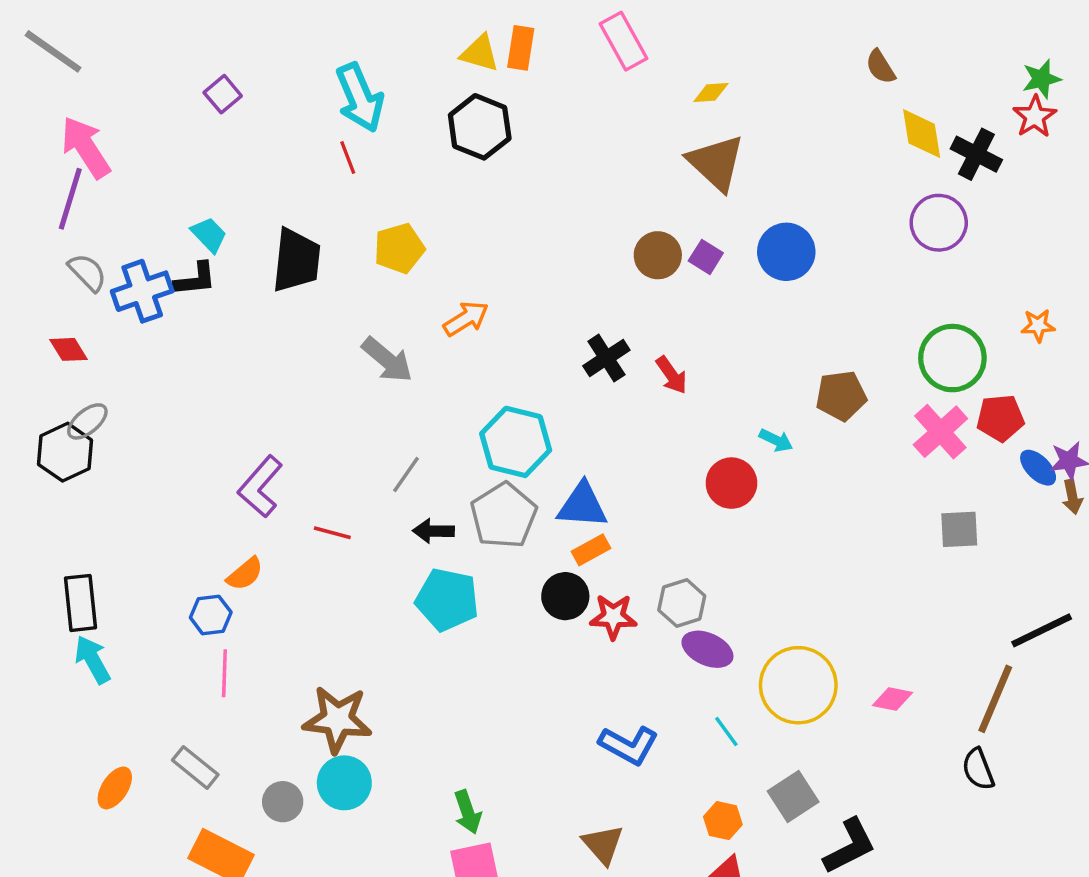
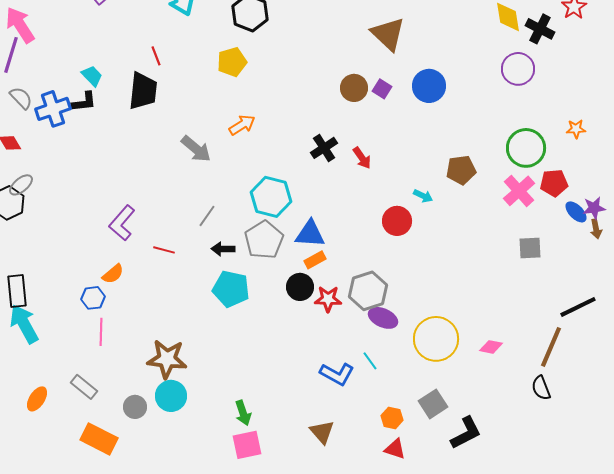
red line: (348, 158) -> (156, 56), moved
yellow pentagon: (399, 248) -> (232, 62), moved
gray hexagon: (682, 603) -> (368, 291), size x1.4
cyan arrow: (93, 660) -> (24, 324), size x1.4
cyan line: (726, 731) -> (370, 361), moved

